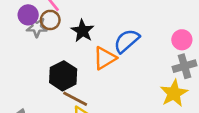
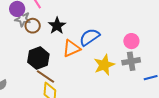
brown circle: (50, 20) -> (33, 26), moved
yellow star: (174, 93) -> (104, 65), moved

